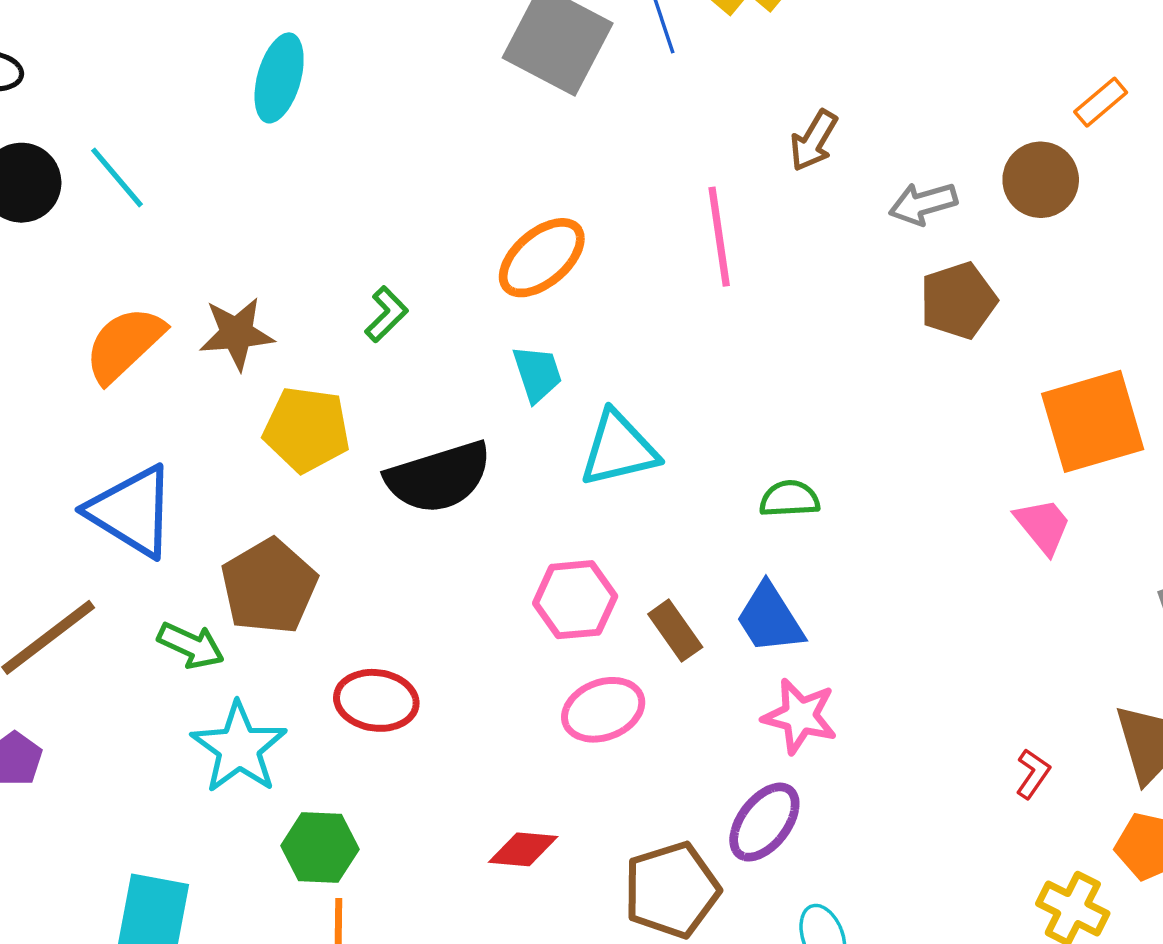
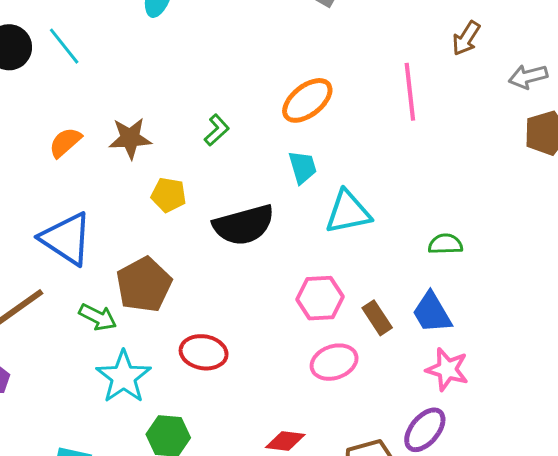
orange semicircle: (124, 344) -> (65, 142), size x0.7
yellow pentagon: (307, 429) -> (169, 195), size x0.7

